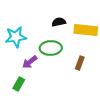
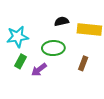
purple arrow: (30, 62) -> (39, 70), moved
green rectangle: (19, 84) -> (21, 61), moved

